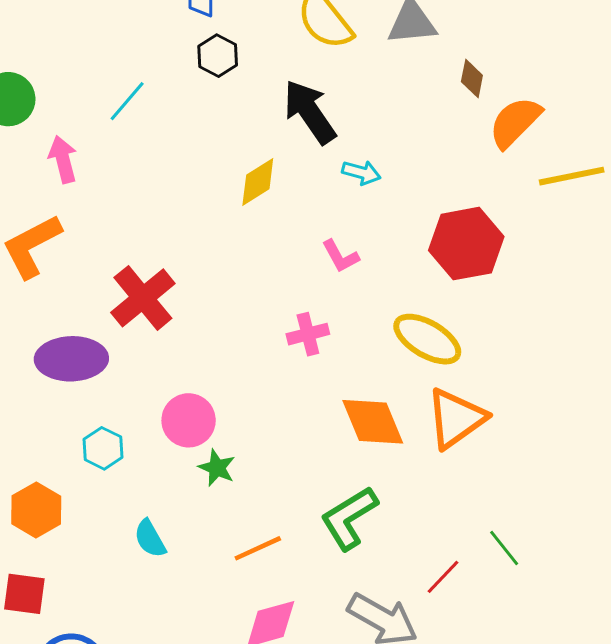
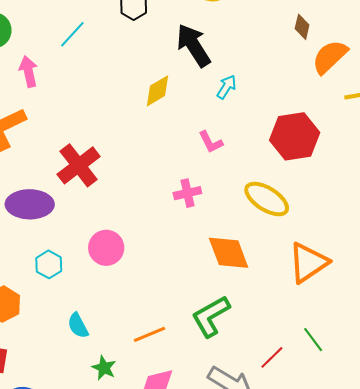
cyan arrow: (361, 173) -> (227, 87), turned -75
orange triangle: (456, 418) -> (308, 263), moved
green star: (217, 468) -> (104, 368), moved

